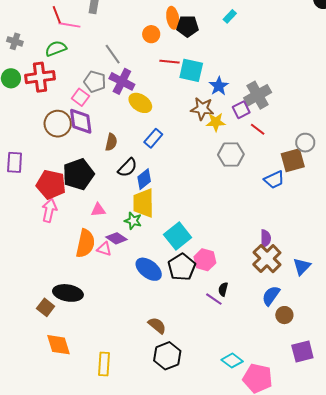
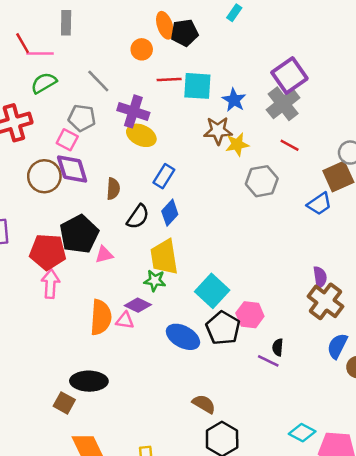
green semicircle: (56, 49) -> (44, 83), moved
purple cross: (122, 81) -> (133, 111), moved
purple square: (241, 110) -> (289, 76), moved, size x1.6
blue diamond: (144, 179) -> (170, 213), moved
pink triangle: (98, 210) -> (104, 255), moved

